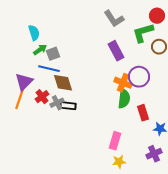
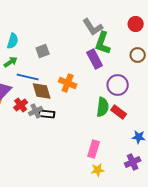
cyan semicircle: (34, 33) -> (13, 41), turned 35
green L-shape: (143, 33) -> (103, 43), moved, turned -55
green arrow: (40, 50) -> (11, 62), moved
gray square: (53, 54) -> (43, 51), moved
orange cross: (123, 83) -> (68, 83), moved
red rectangle: (143, 113) -> (119, 112), moved, turned -35

